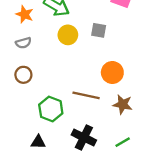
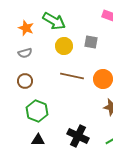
brown line: (86, 95) -> (72, 76), moved
green hexagon: (51, 109) -> (37, 111), moved

